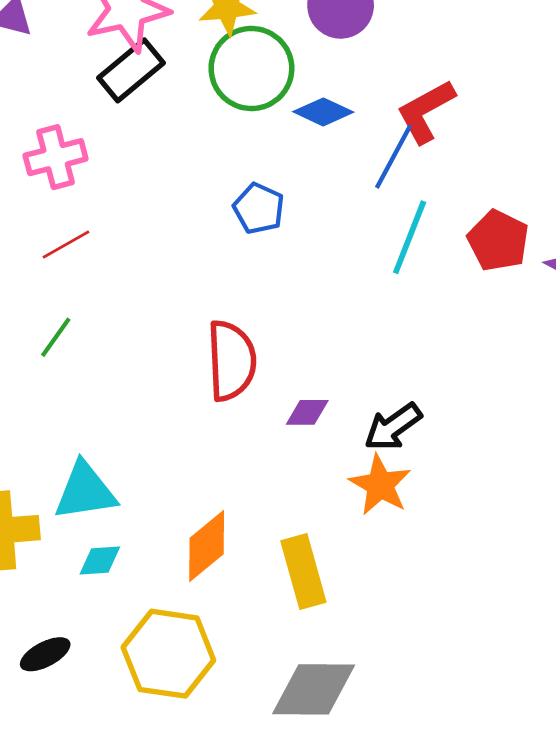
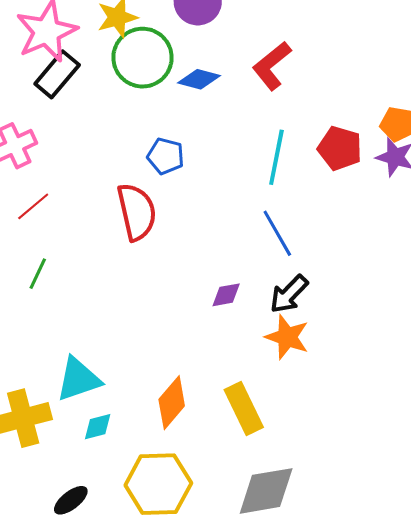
blue line: (394, 157) -> (277, 233), moved, turned -48
red semicircle: (231, 361) -> (137, 212), moved

